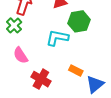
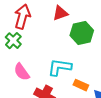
cyan L-shape: (57, 38) -> (60, 67), moved

